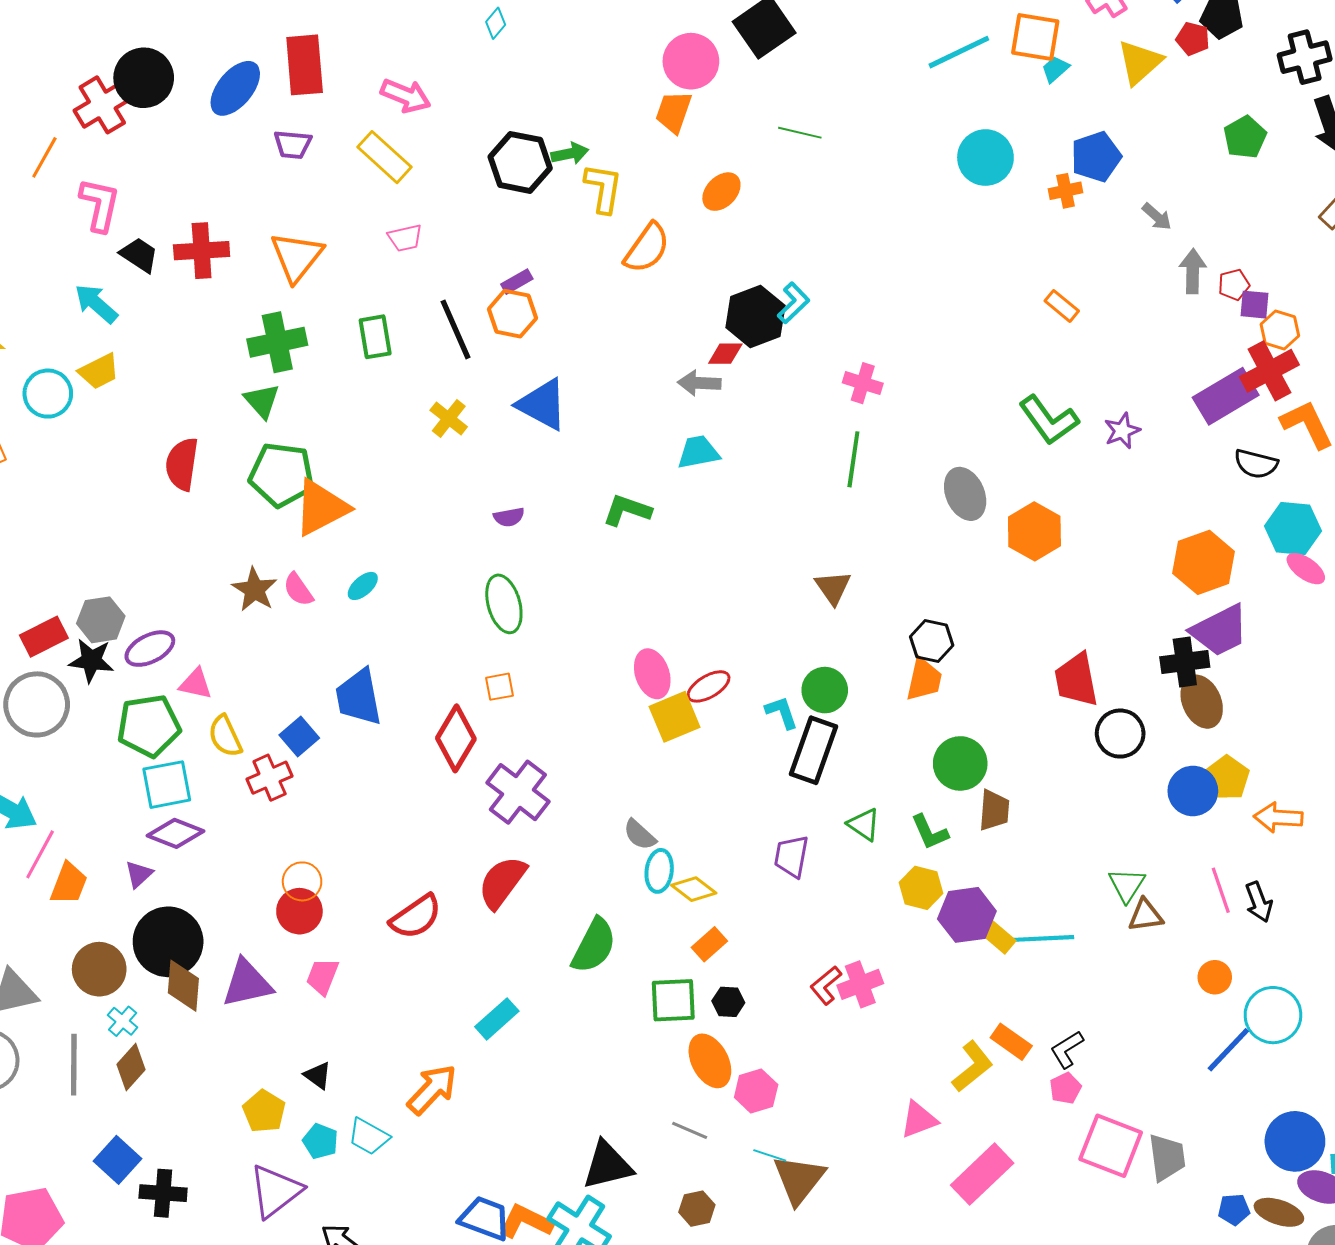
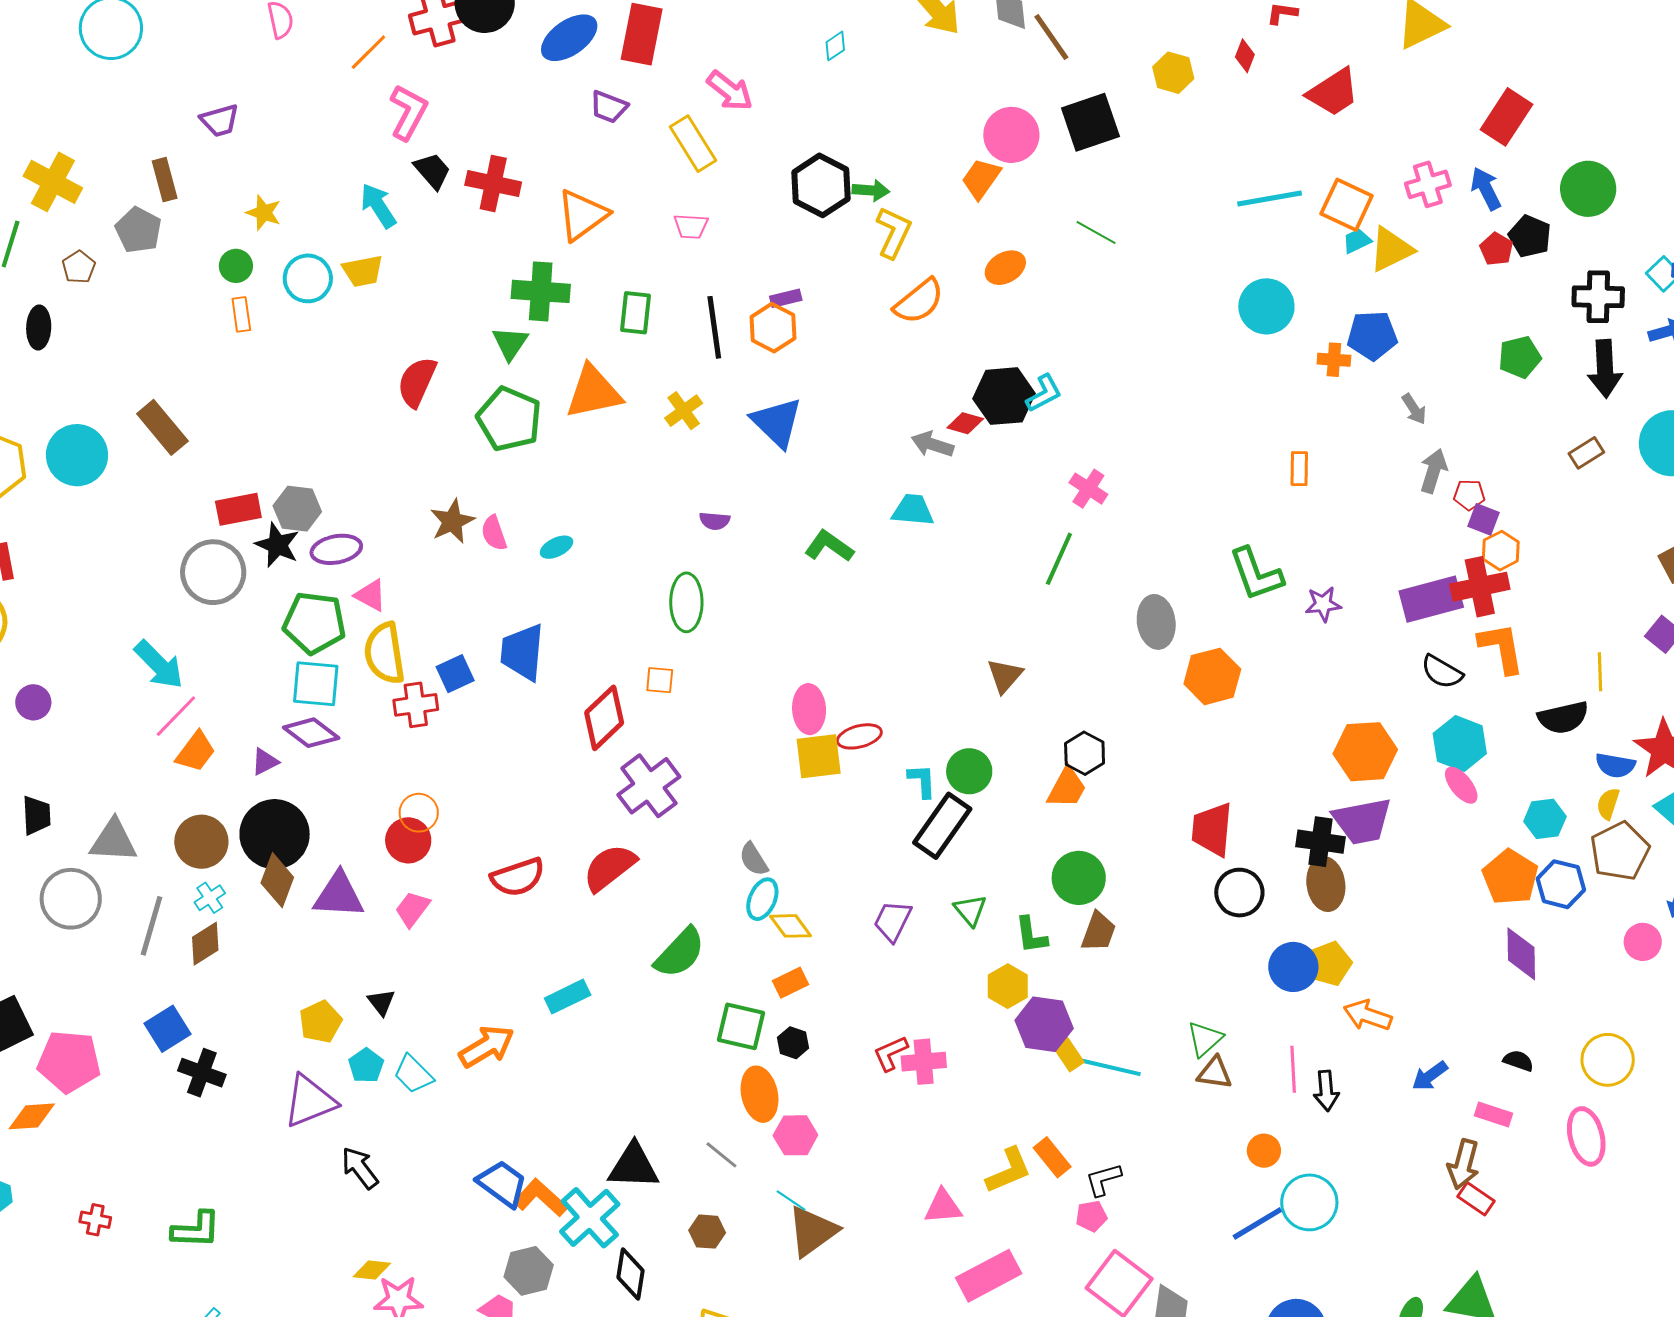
yellow triangle: (1140, 62) -> (1391, 249), moved
orange rectangle: (1062, 306) -> (1299, 469), turned 36
orange triangle: (321, 508) -> (593, 392), moved
yellow semicircle: (225, 736) -> (385, 653), size x1.4

